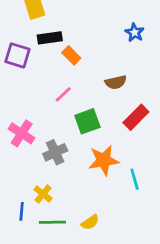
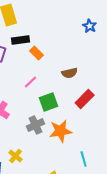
blue star: (135, 33) -> (90, 26), moved
gray cross: (55, 152) -> (36, 125), moved
cyan line: (135, 179) -> (84, 159), moved

